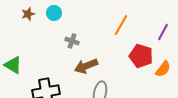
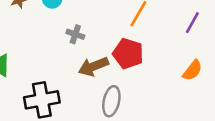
red pentagon: (141, 56) -> (128, 54), moved

